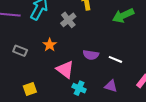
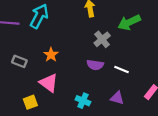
gray cross: (68, 20) -> (102, 39), moved
pink triangle: (65, 69) -> (49, 83), moved

